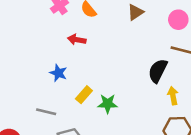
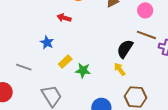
yellow arrow: (173, 96) -> (120, 69), moved, turned -32
gray line: (46, 112) -> (24, 67), moved

